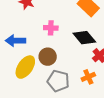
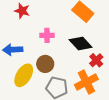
orange cross: (88, 77) -> (86, 82), size x1.6

